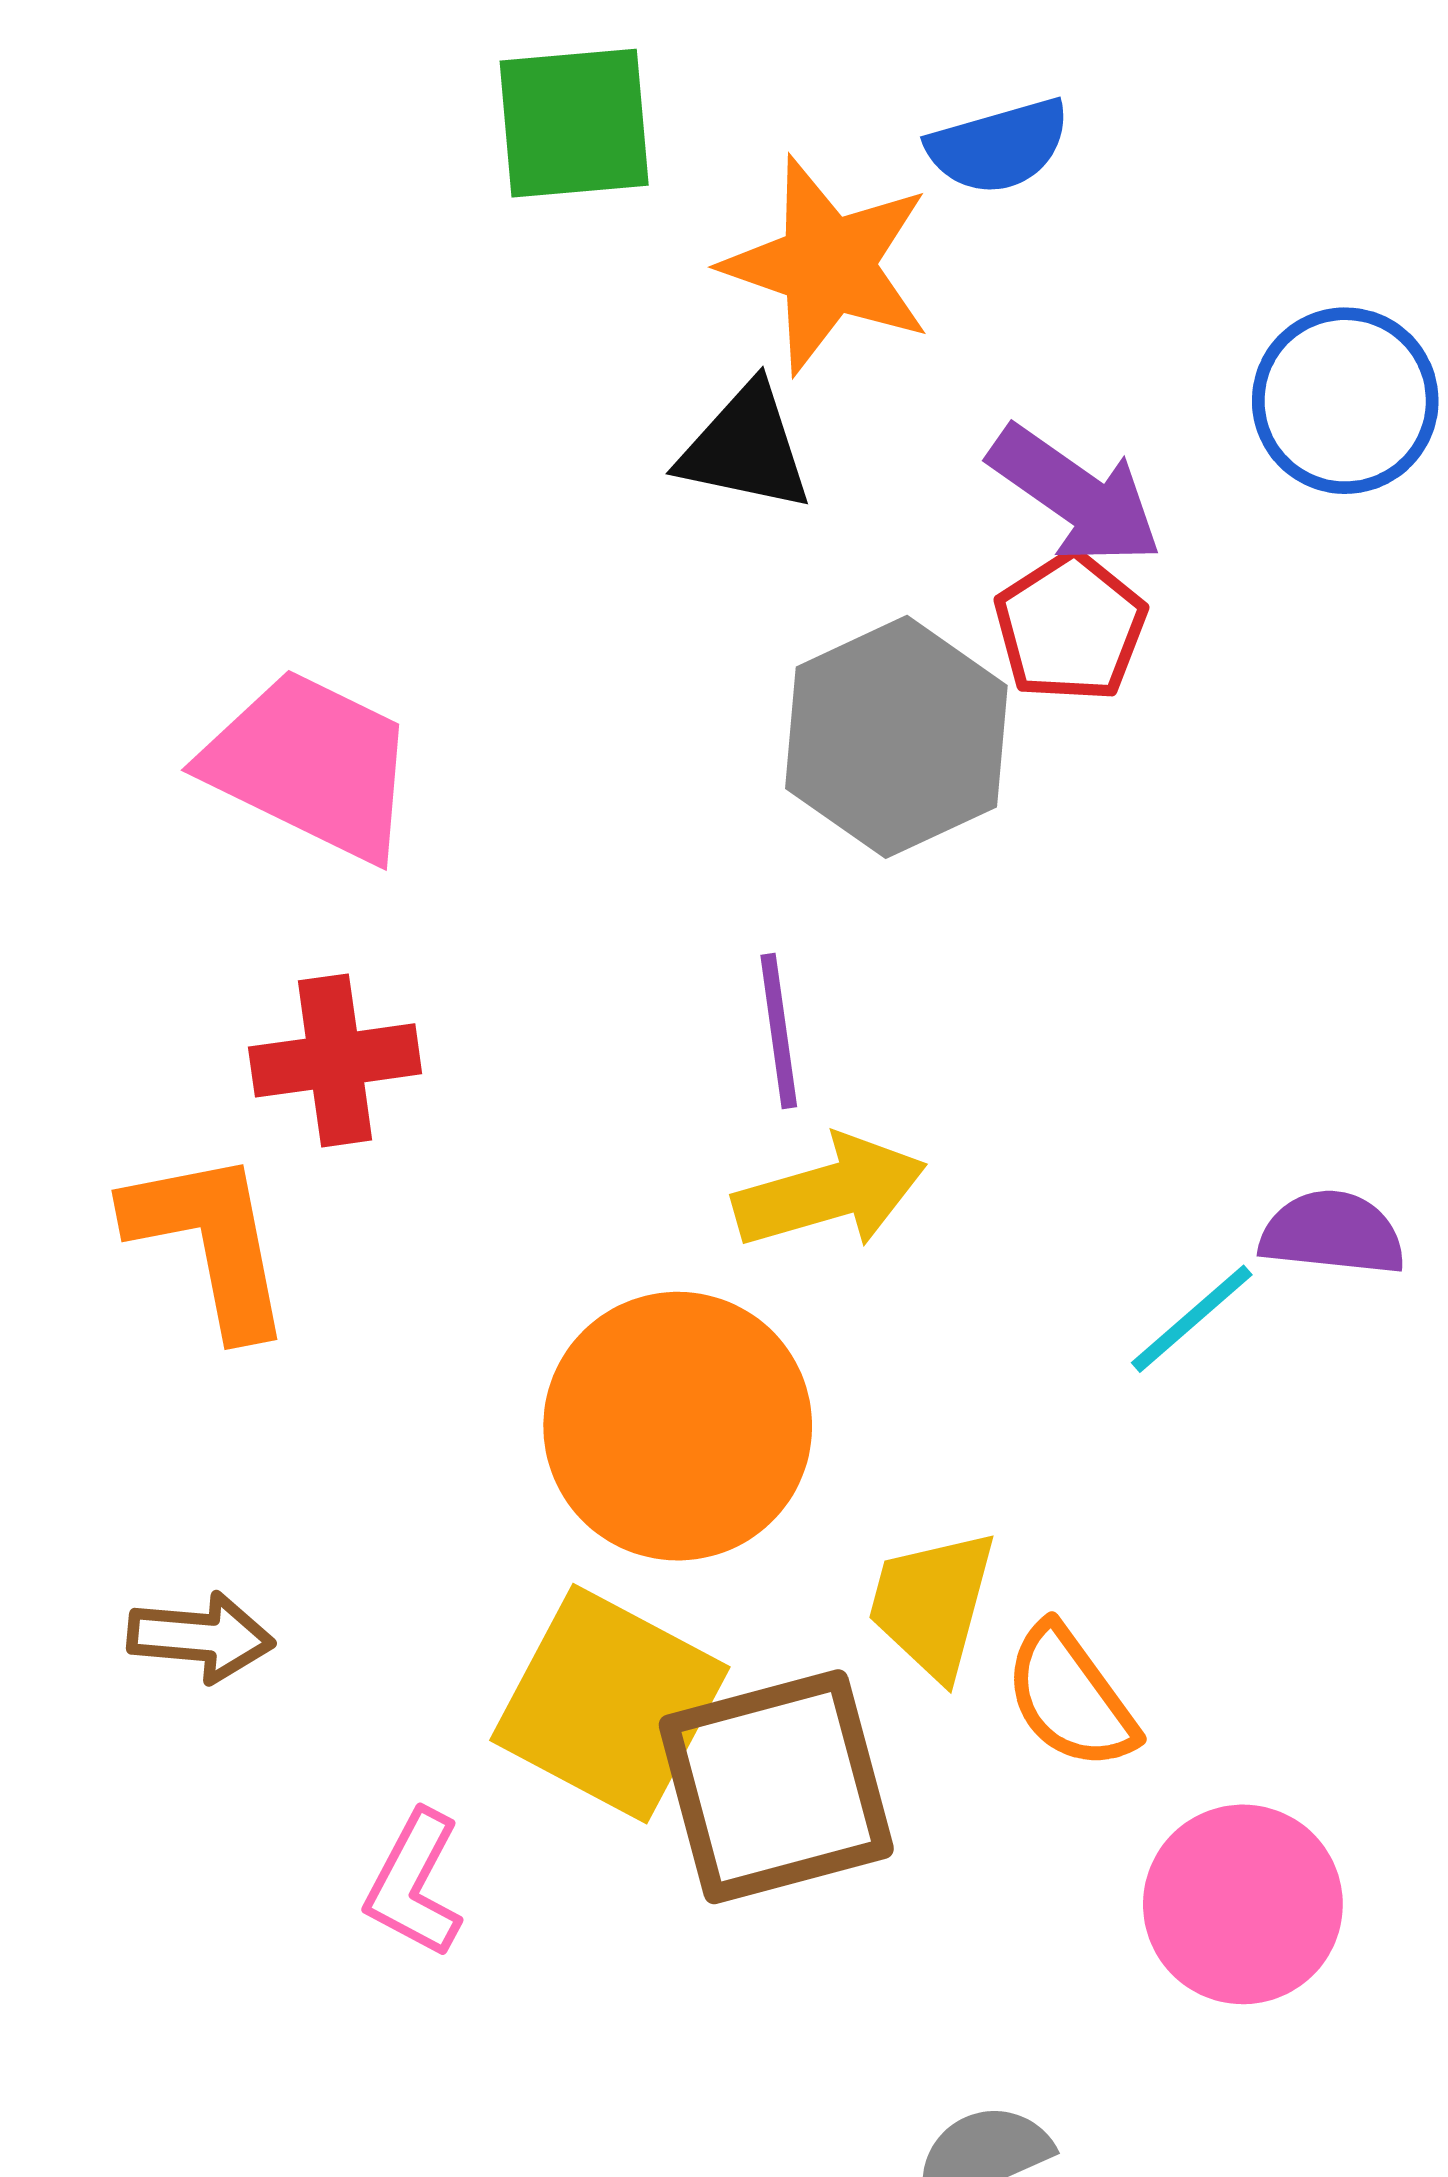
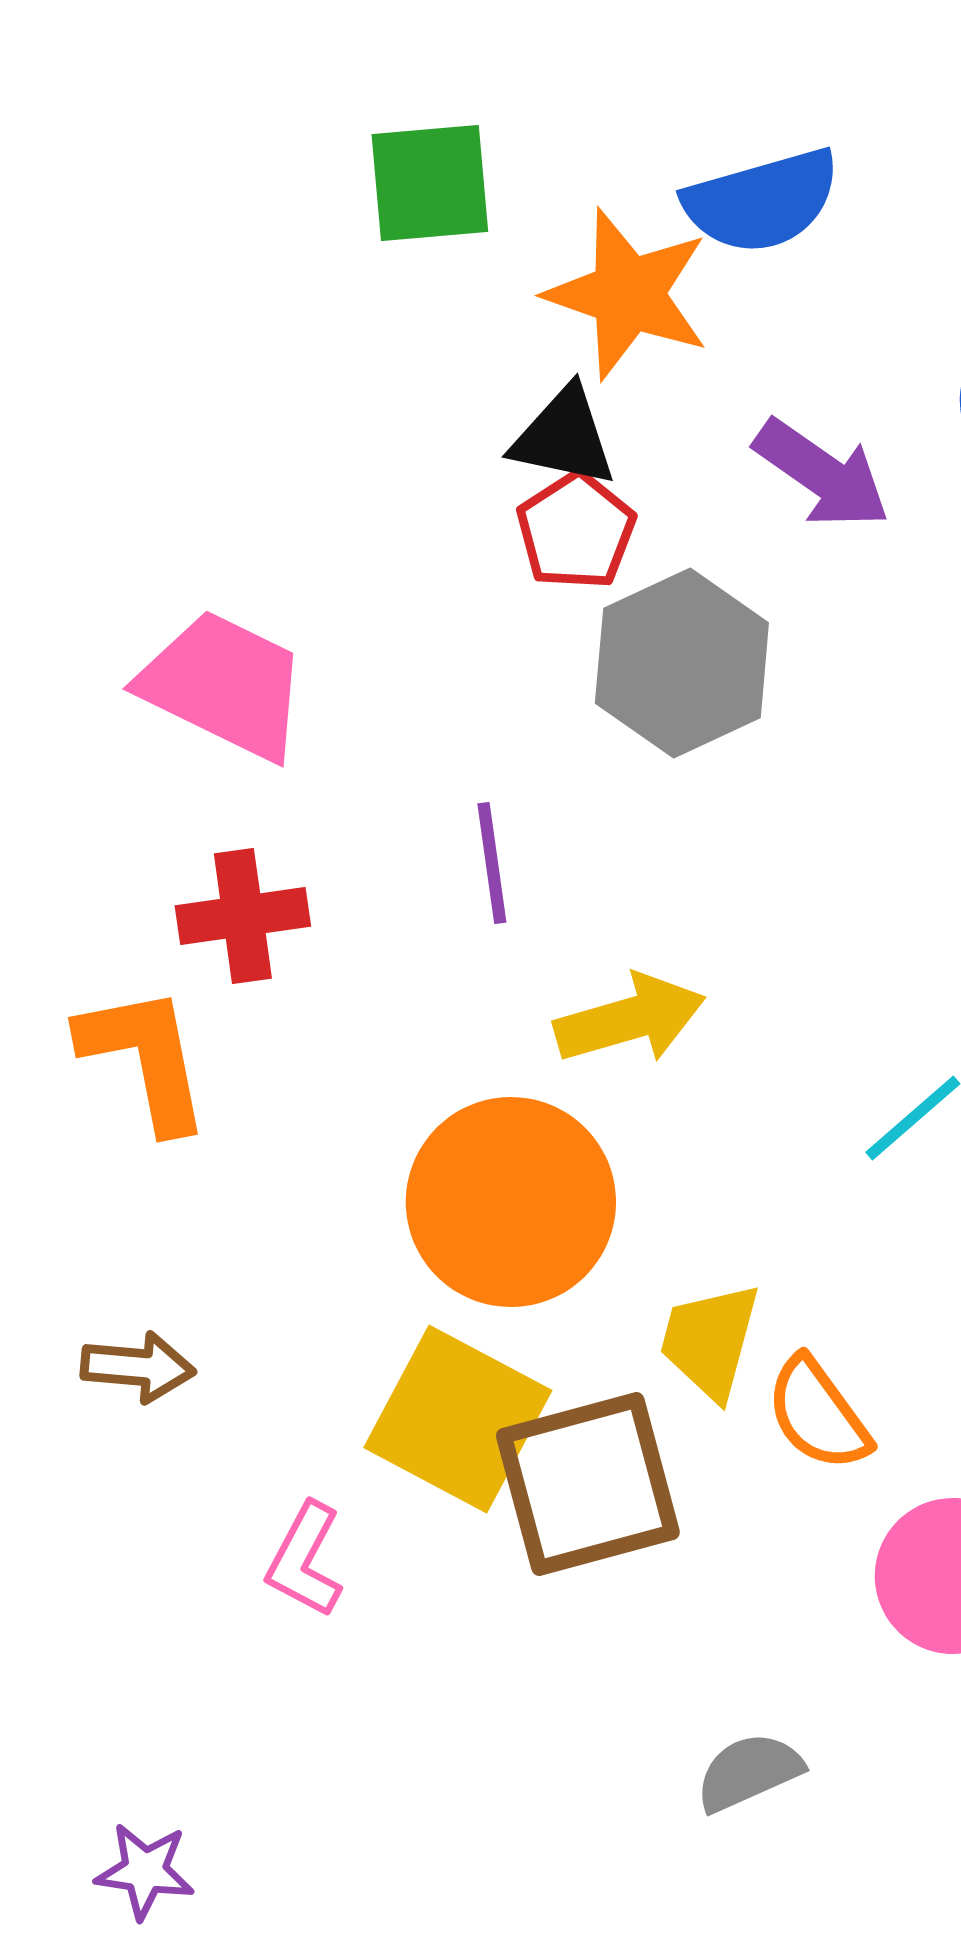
blue semicircle: (999, 146) -> (762, 201), size x1.4
red pentagon: (1070, 627) -> (576, 531), moved
purple line: (779, 1031) -> (492, 863), moved

